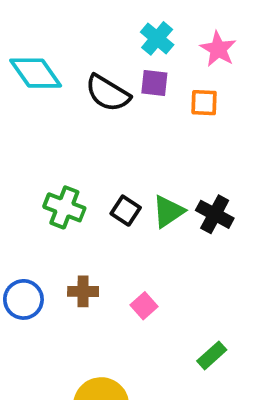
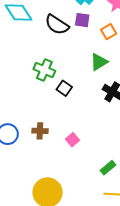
orange square: (204, 103) -> (109, 32), turned -35
green cross: (64, 207) -> (44, 70), moved
green triangle: (168, 211) -> (99, 62), moved

